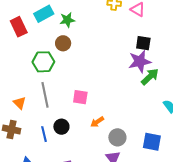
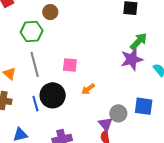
purple star: (140, 61) -> (132, 59), moved
black circle: (61, 127) -> (53, 95), size x1.6
gray circle: (117, 137) -> (118, 113), moved

